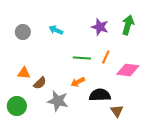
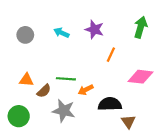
purple star: (100, 27) -> (94, 29), moved
orange line: (106, 57) -> (111, 55), moved
green line: (82, 58) -> (66, 79), moved

